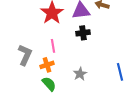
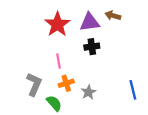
gray L-shape: (25, 55) -> (34, 84), moved
orange cross: (47, 65) -> (66, 83), moved

